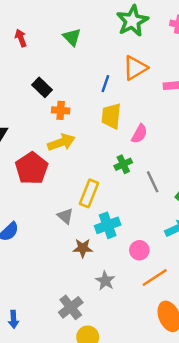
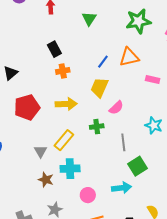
orange cross: (61, 110) -> (63, 71), turned -32
yellow arrow: (61, 142) -> (66, 104), moved
gray line: (153, 182) -> (123, 142), moved

